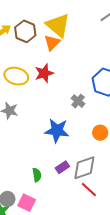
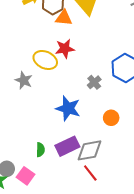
orange triangle: (52, 43) -> (64, 18), moved, turned 42
yellow ellipse: (16, 76) -> (45, 60), moved
purple rectangle: (62, 167) -> (67, 146), size x1.6

